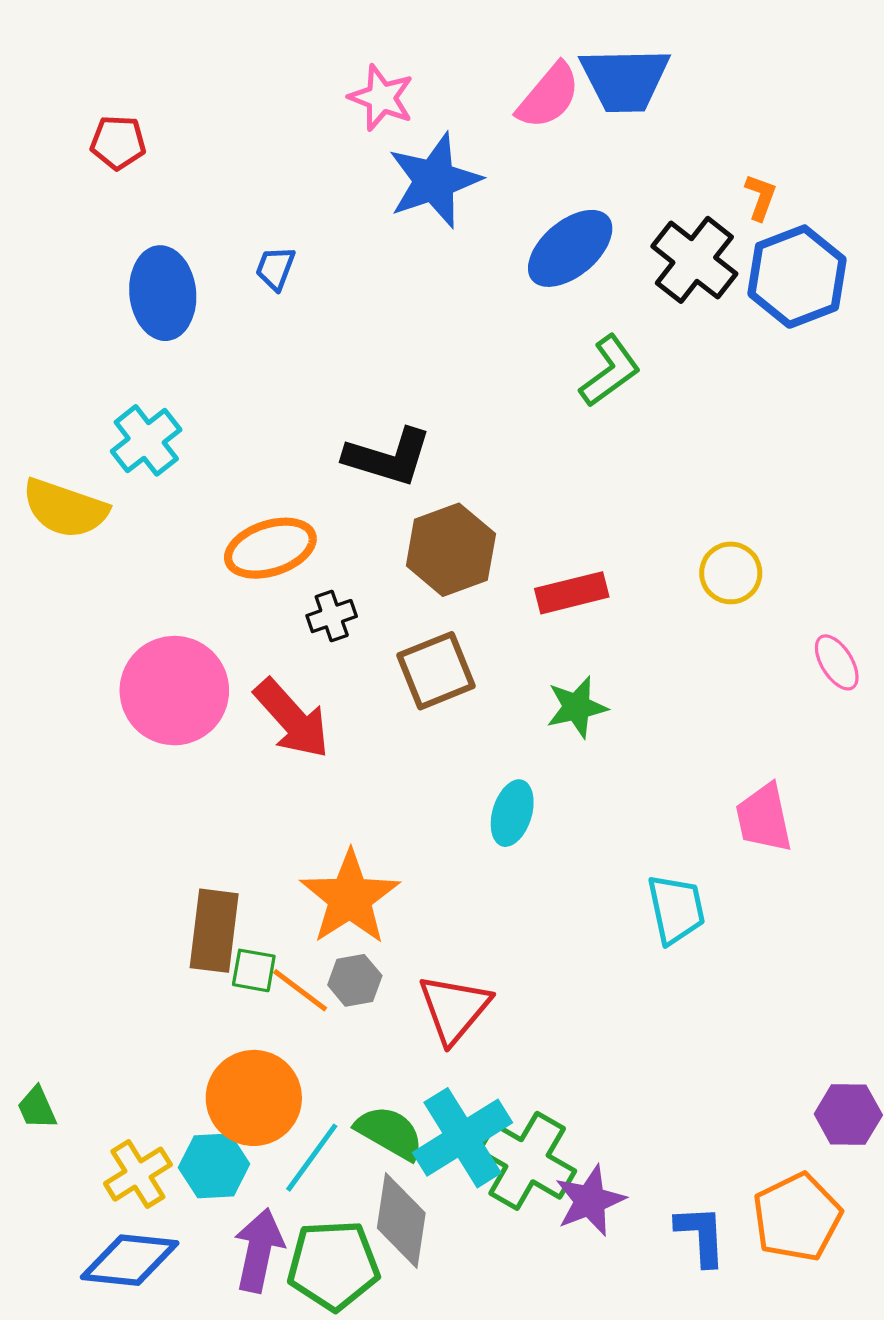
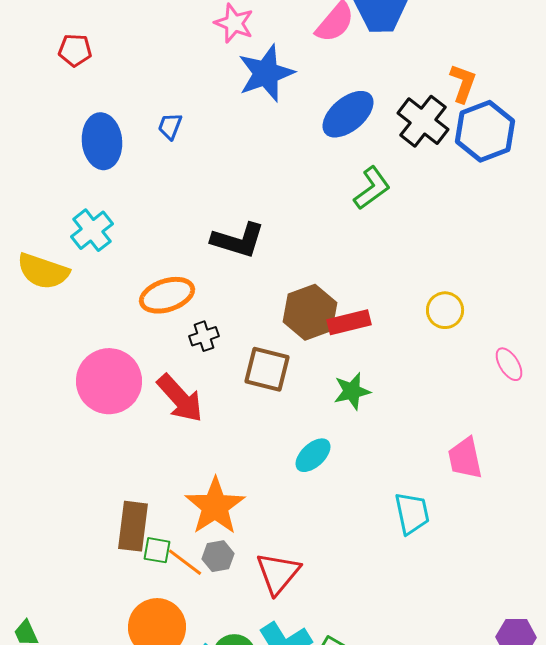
orange L-shape: (761, 197) -> (463, 83), size x1.4
brown hexagon: (451, 550) -> (310, 312), moved
brown square: (436, 671) -> (267, 369), turned 36
cyan ellipse: (512, 813) -> (313, 455), turned 30

